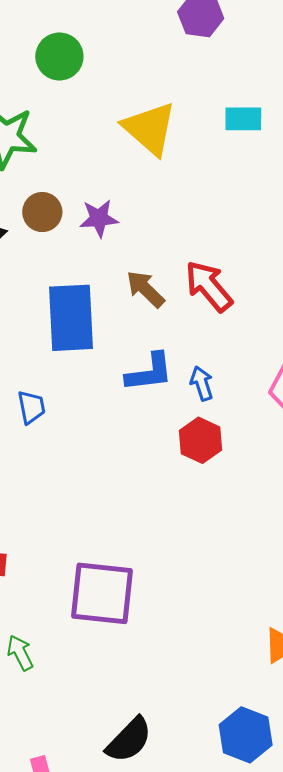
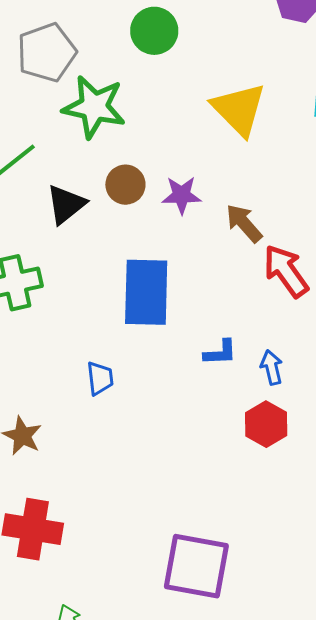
brown arrow: (145, 289) -> (244, 223), moved
blue L-shape: (149, 372) -> (220, 353), size x0.7
purple square: (102, 593) -> (196, 566), moved

